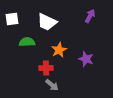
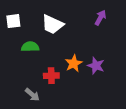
orange star: (59, 50) -> (74, 63), moved
gray arrow: (52, 85) -> (32, 95), moved

